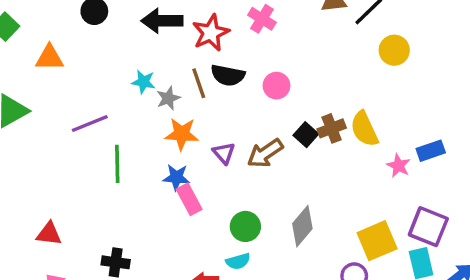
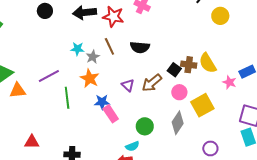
red star: (211, 33) -> (113, 17), turned -30
orange triangle: (49, 58) -> (18, 90), moved
black semicircle: (228, 75) -> (140, 47), moved
pink circle: (276, 86) -> (179, 92), moved
brown cross: (332, 128) -> (189, 65), turned 35
orange star: (182, 134) -> (90, 78), moved, turned 30
yellow square: (377, 241) -> (202, 105), moved
cyan semicircle: (238, 261) -> (132, 146), moved

